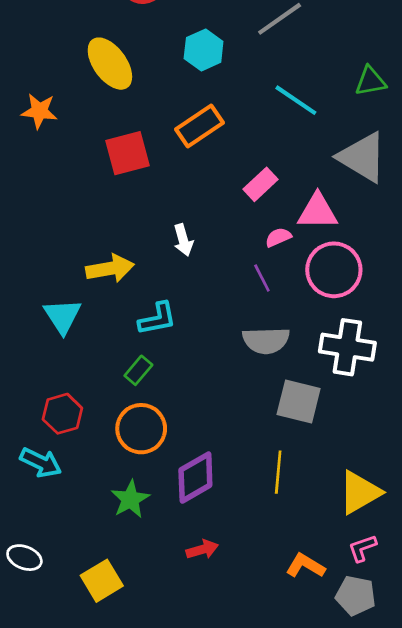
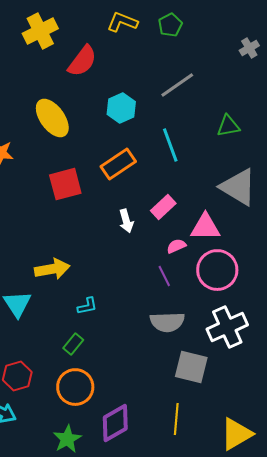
green triangle: (371, 81) -> (228, 126), moved
cyan line: (296, 100) -> (170, 145), moved, turned 36
white arrow: (183, 240) -> (126, 221), moved
cyan L-shape: (157, 319) -> (87, 306), size x0.7
white cross: (347, 347) -> (227, 327), turned -33

